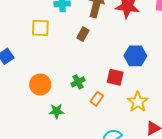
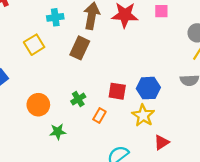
yellow square: (40, 28) -> (34, 45), turned -30
brown rectangle: (83, 34) -> (80, 48), size x1.5
blue hexagon: (135, 56) -> (148, 88), moved

